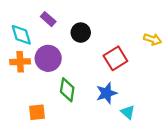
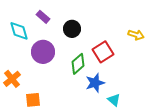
orange cross: (20, 62) -> (12, 79), moved, turned -36
green diamond: (67, 90) -> (78, 64), moved, turned 40

